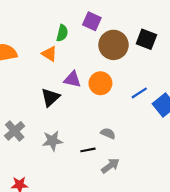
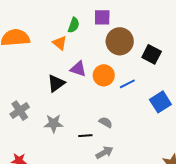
purple square: (92, 21) -> (102, 17), turned -30
black square: (146, 39) -> (152, 54), moved
blue line: (139, 93) -> (127, 84), moved

